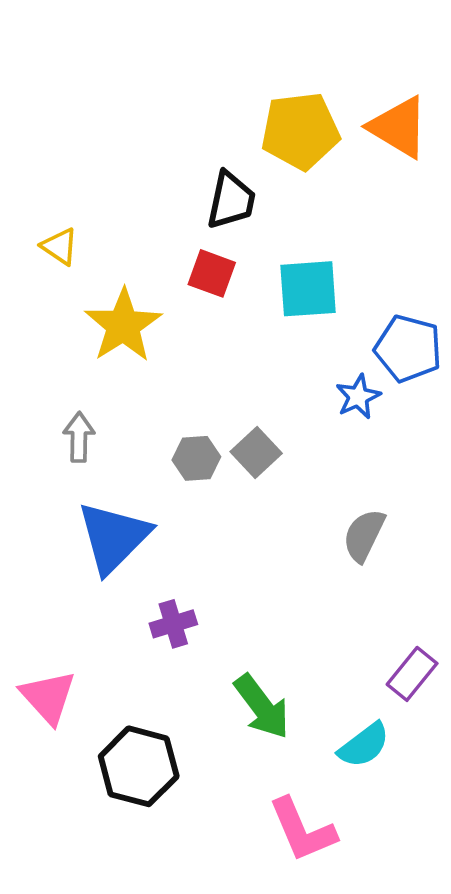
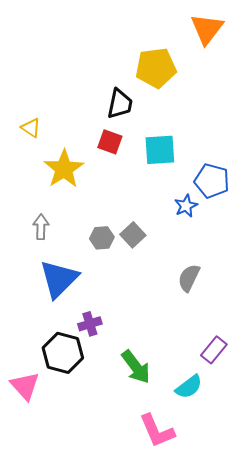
orange triangle: (399, 127) -> (207, 29), moved, turned 36
pink triangle: (48, 697) -> (25, 386), moved
black hexagon: (139, 766) -> (63, 353), moved

